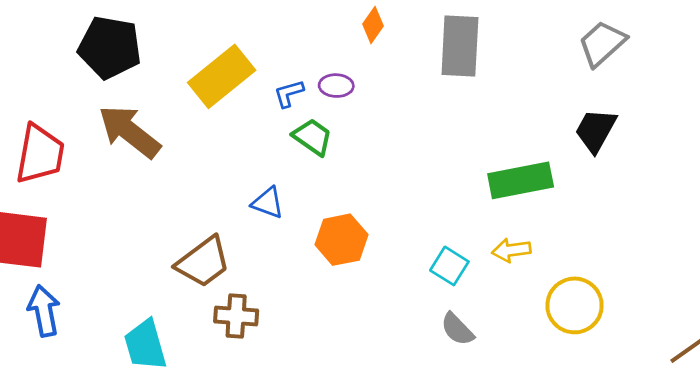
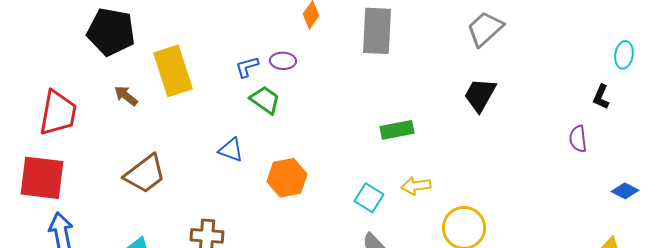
yellow rectangle: (222, 76) -> (173, 71), moved, turned -69
brown arrow: (129, 132) -> (126, 96), size x0.5
green rectangle: (521, 180) -> (397, 130), moved, size x0.7
brown trapezoid: (203, 262) -> (145, 174), moved

